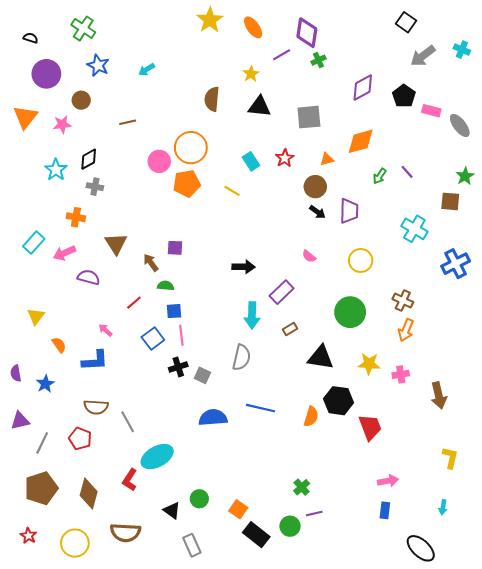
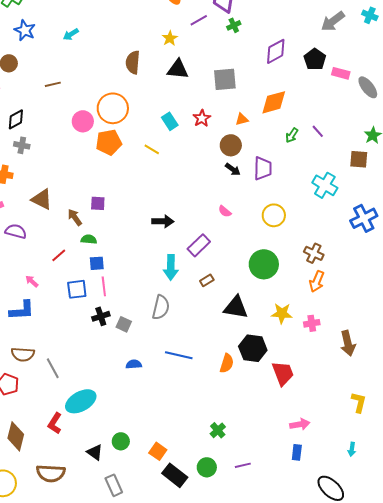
brown triangle: (116, 244) -> (42, 199), turned -30
blue square: (153, 338) -> (77, 289), turned 30
blue semicircle: (213, 418) -> (134, 364), size x0.6
purple line: (314, 514) -> (243, 465), moved

